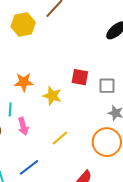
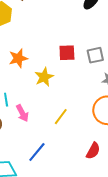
orange star: (24, 82) -> (18, 58), moved
yellow star: (52, 96) -> (44, 77), turned -30

